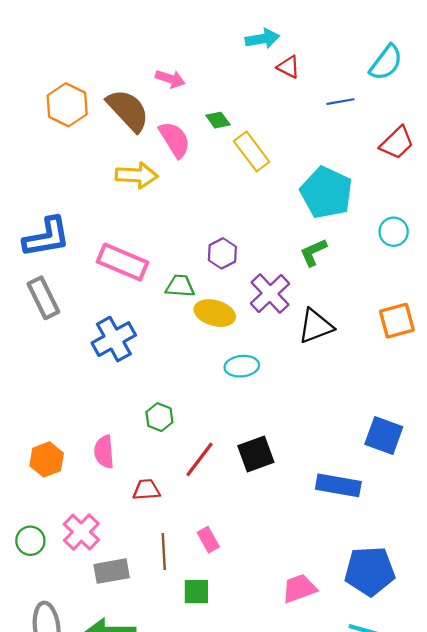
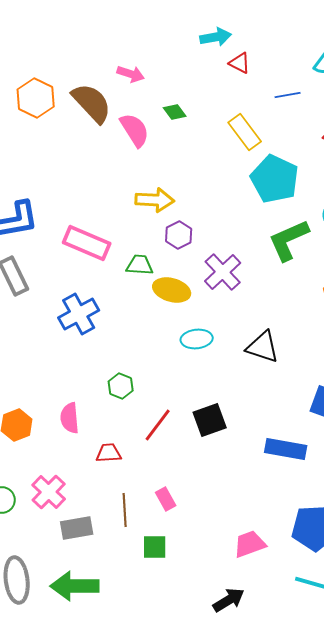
yellow rectangle: (252, 151) -> (245, 132), moved
yellow arrow: (137, 175) -> (155, 200), moved
green L-shape: (313, 252) -> (289, 240), moved, size x1.6
black triangle: (316, 326) -> (263, 347), moved, turned 39

